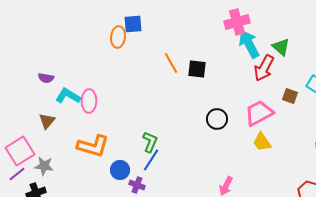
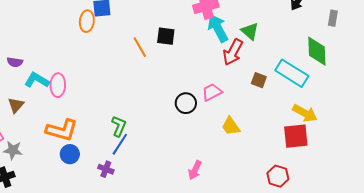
black square: (197, 69) -> (166, 36), moved
pink trapezoid: (259, 113) -> (212, 92), moved, size x0.7
blue circle: (120, 170) -> (70, 154), moved

